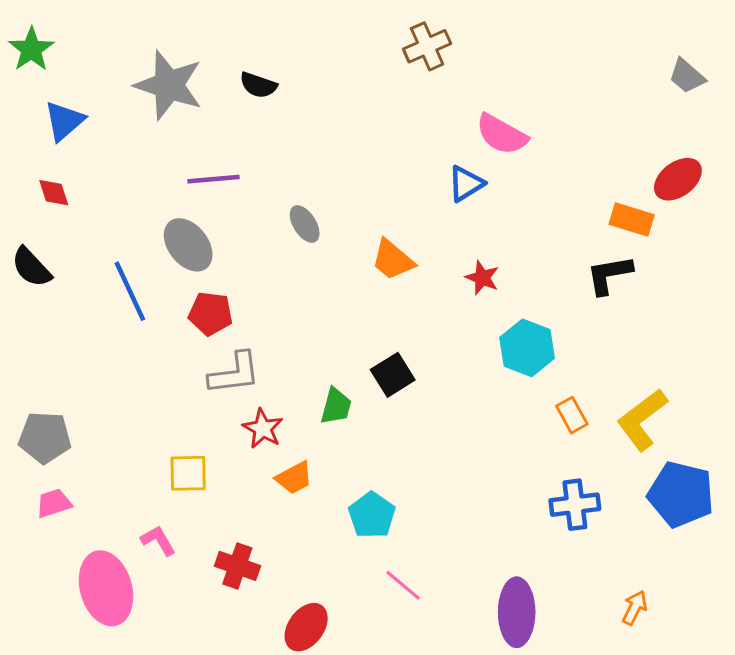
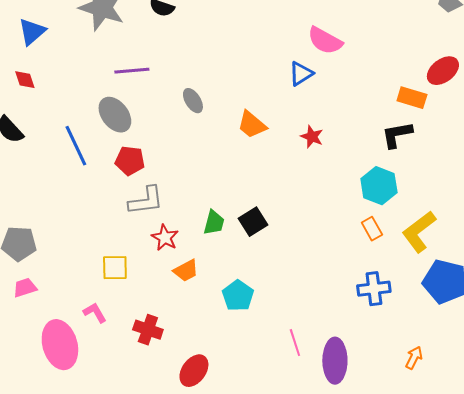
cyan hexagon: (527, 348) -> (379, 186), moved
black square: (393, 375) -> (253, 222), moved
pink line: (403, 585) -> (295, 343), moved, turned 32

